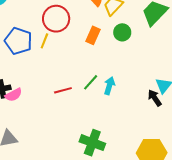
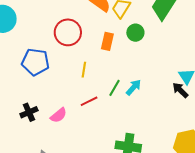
yellow line: (44, 41) -> (84, 70), moved
cyan arrow: (109, 86) -> (134, 87), turned 36
pink semicircle: (14, 95) -> (59, 115), moved

